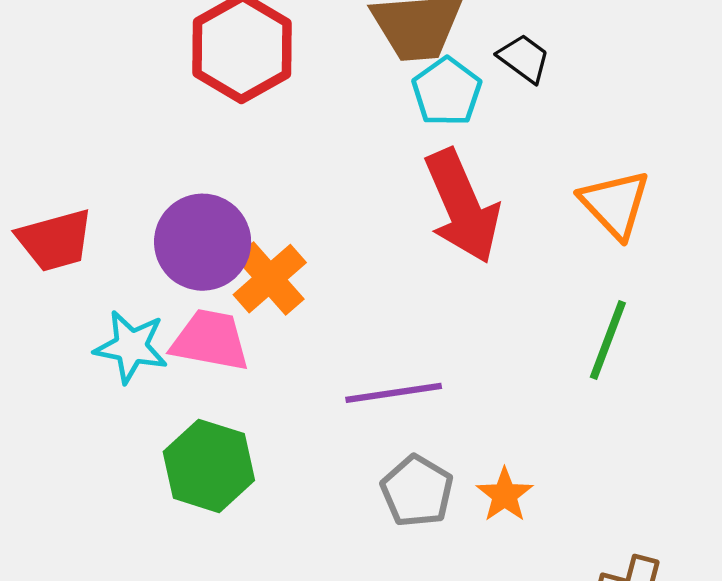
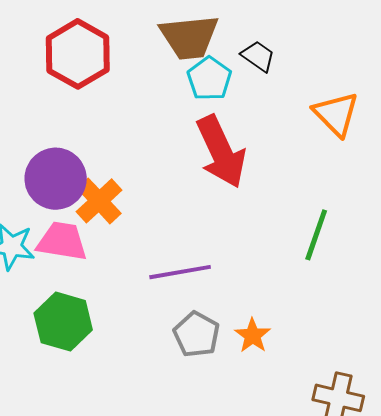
orange triangle: (615, 204) -> (336, 114), moved

